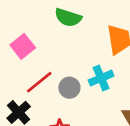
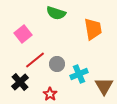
cyan cross: (101, 78) -> (79, 74), moved

